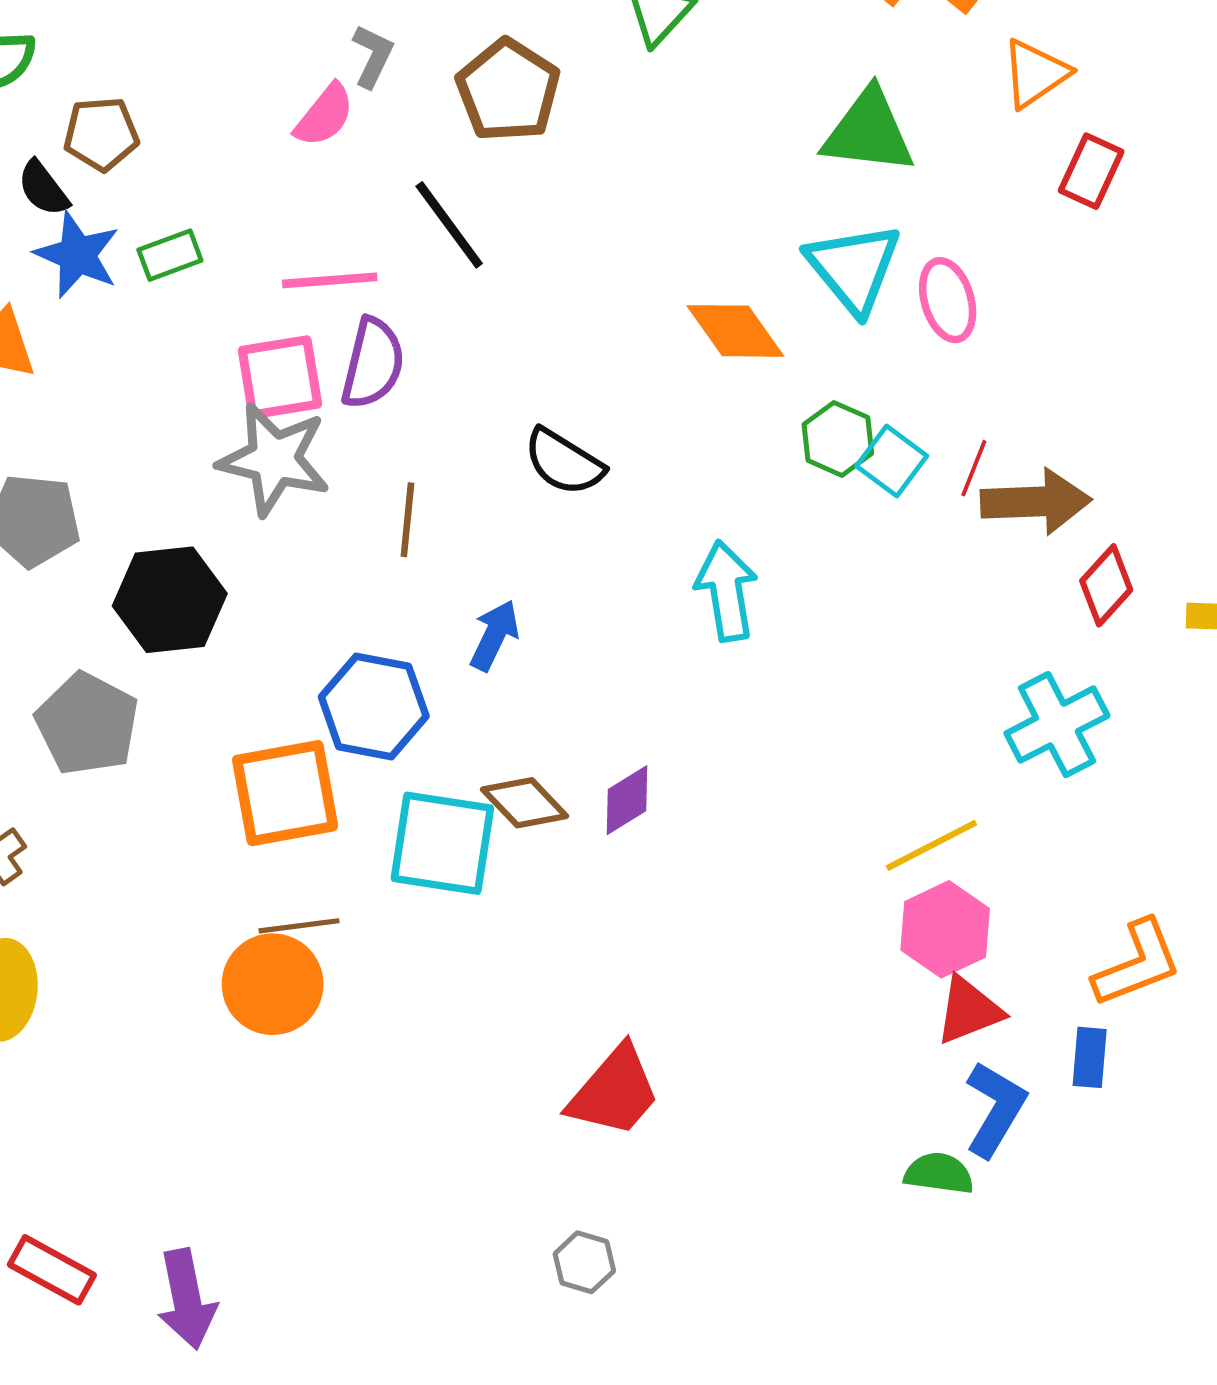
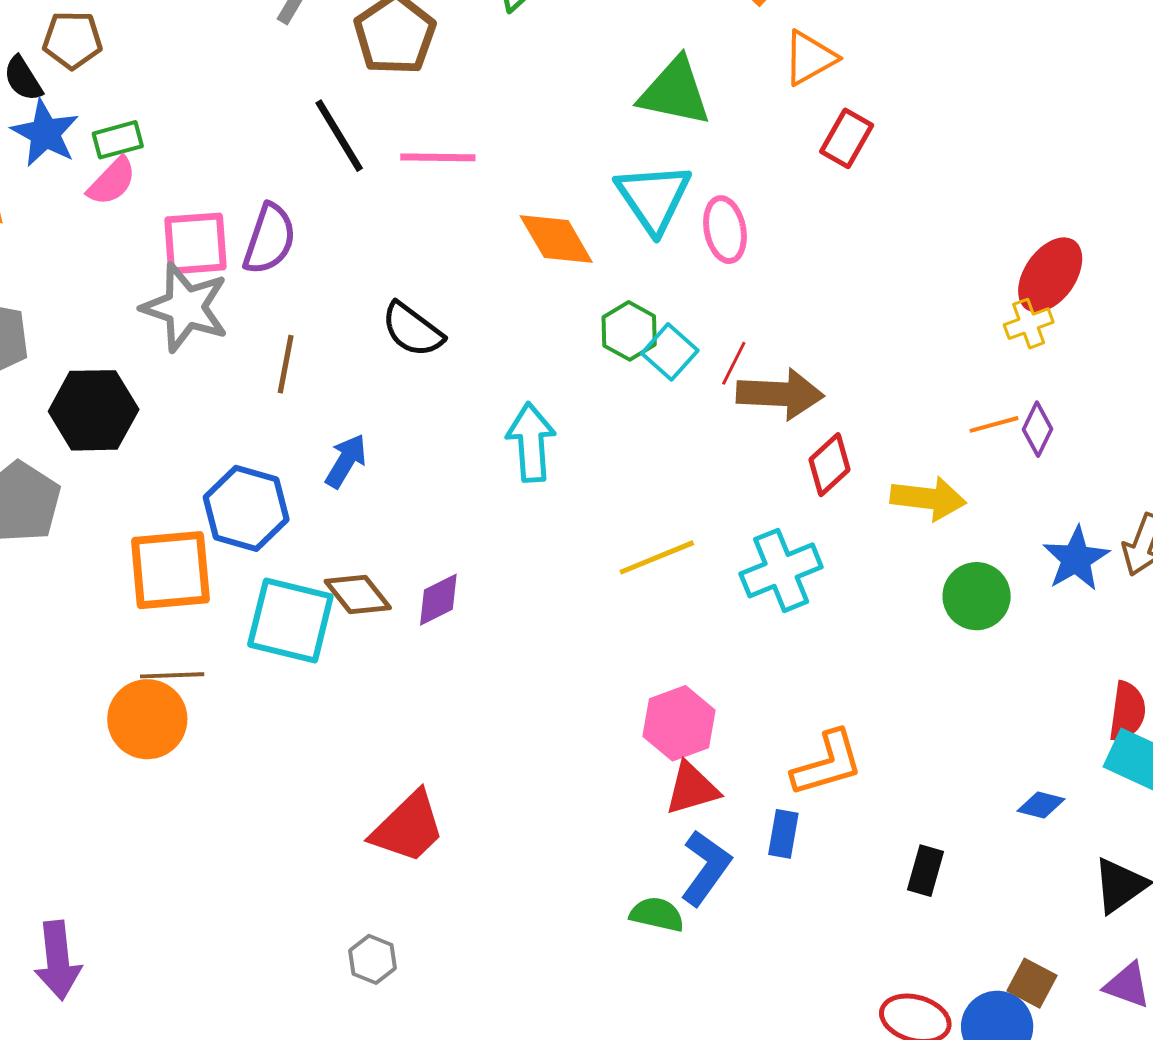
pink semicircle: (324, 115) -> (112, 181), moved
pink line: (330, 280) -> (438, 157), moved
yellow line: (931, 845) -> (657, 557), moved

